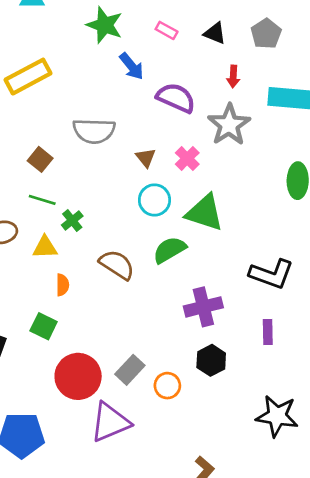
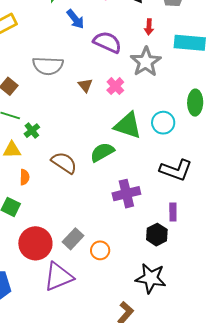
cyan circle: (154, 200) -> (163, 123), moved
black hexagon: (211, 360) -> (157, 235), moved
black star: (277, 416) -> (151, 278), moved

